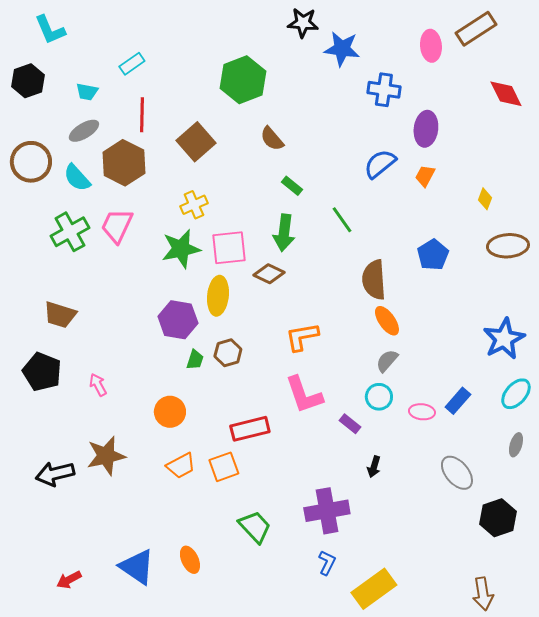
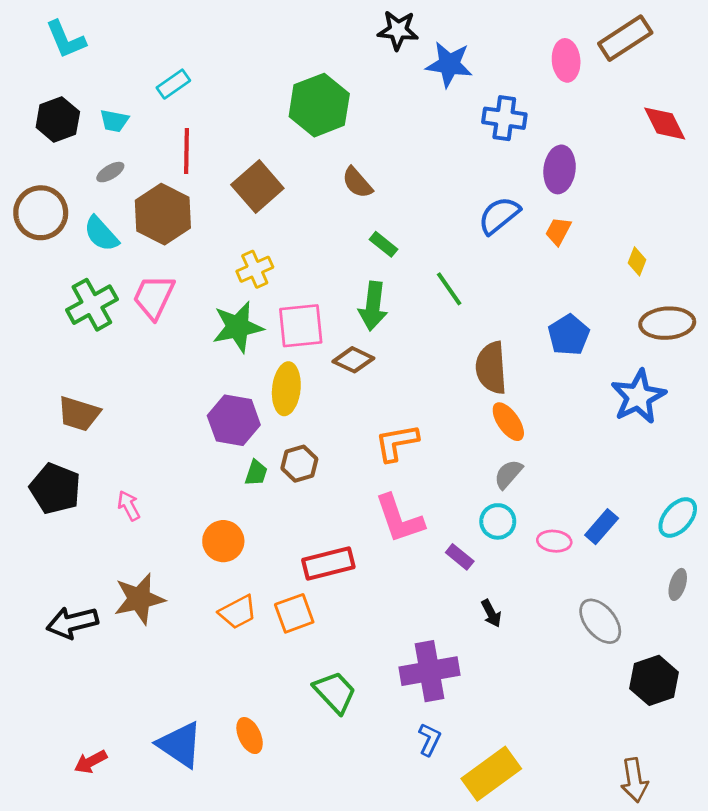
black hexagon: (28, 81) -> (58, 120), moved
gray ellipse: (84, 131) -> (110, 172), size x0.7
blue star: (504, 339) -> (638, 397), moved
black arrow: (374, 467) -> (491, 613), turned -45

